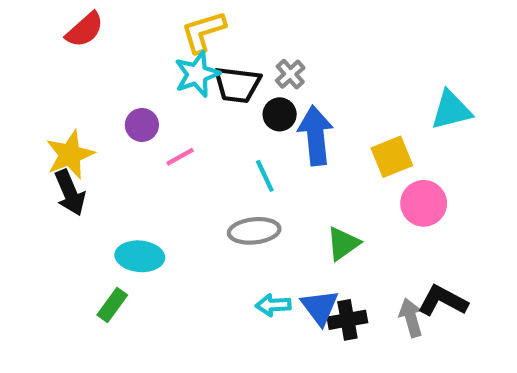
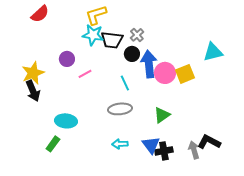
cyan star: (197, 74) -> (93, 35), turned 30
pink circle: (424, 203) -> (165, 73), moved
cyan arrow: (273, 305) -> (120, 144), moved

